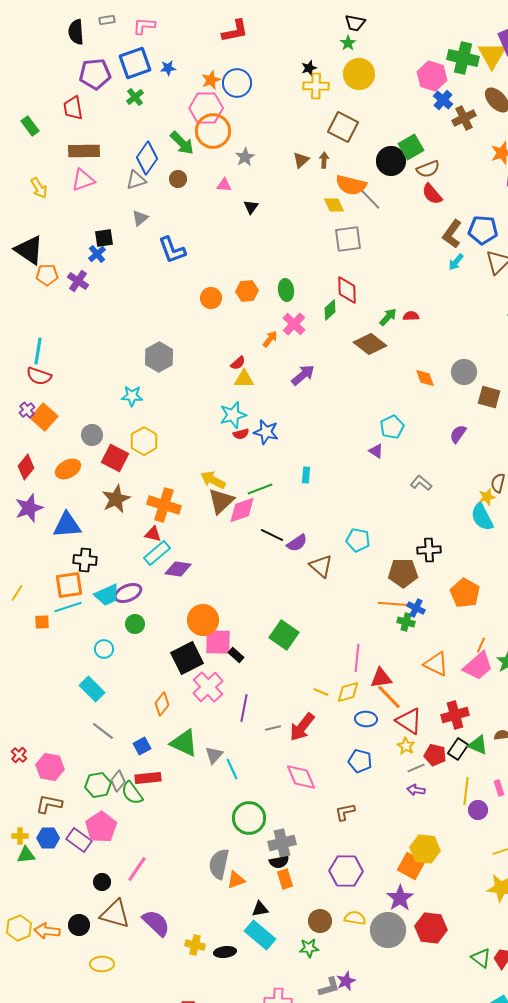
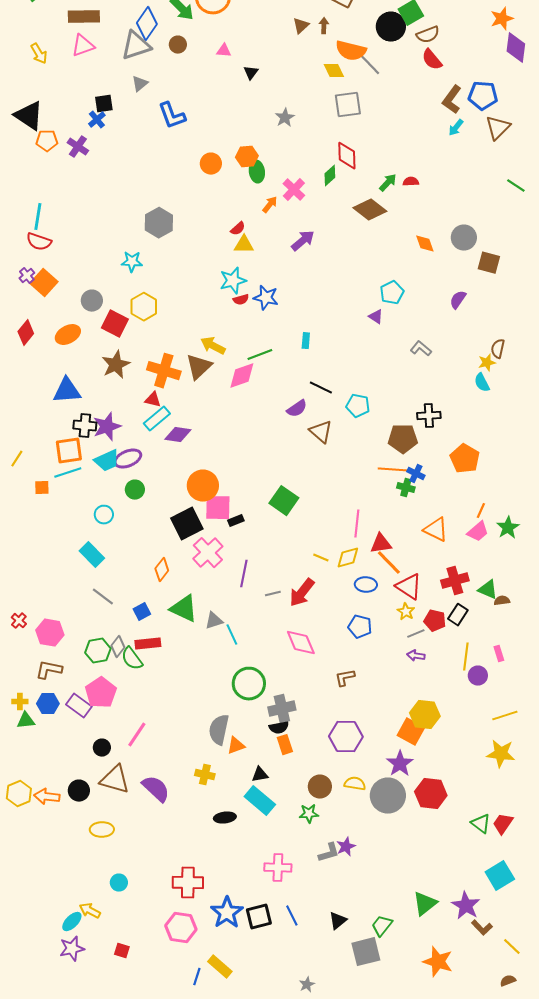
gray star: (245, 157) -> (285, 118), moved
gray triangle: (136, 180) -> (136, 46), size x1.5
green ellipse: (286, 290) -> (257, 172), moved
brown triangle: (221, 501) -> (199, 367), moved
purple star: (29, 508) -> (107, 427), moved
cyan semicircle: (482, 517) -> (482, 383), size x0.7
black line: (272, 535) -> (321, 388), moved
black rectangle: (236, 655) -> (236, 521), turned -63
pink trapezoid: (478, 666) -> (478, 532), size x0.7
green triangle: (478, 745) -> (488, 590), moved
gray triangle: (214, 755) -> (214, 621), turned 30
yellow cross: (195, 945) -> (205, 775), moved

